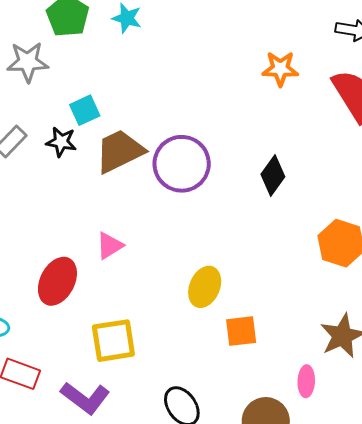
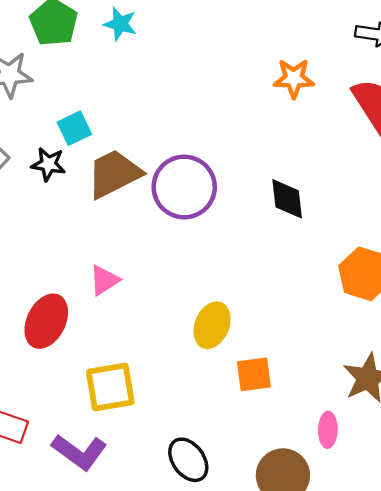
black diamond: (273, 176) -> (287, 199), turned -42

